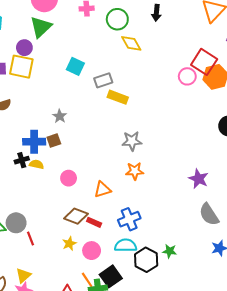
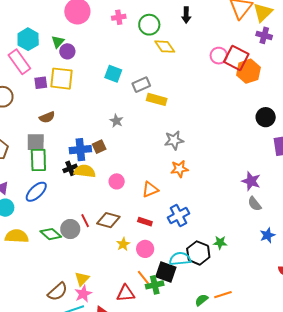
green triangle: (41, 27) -> (58, 42), moved, size x0.6
purple circle: (24, 48) -> (67, 51), moved
pink circle: (187, 76) -> (219, 56), moved
gray star: (60, 116) -> (116, 121), moved
yellow semicircle: (37, 164) -> (85, 171), size x1.5
purple star: (199, 179) -> (251, 181), moved
gray semicircle: (209, 214) -> (255, 204), size x0.7
brown diamond: (76, 216) -> (108, 220), moved
red line: (31, 239) -> (85, 221), moved
cyan semicircle: (126, 245) -> (180, 259), moved
black square: (111, 276) -> (166, 272), turned -30

